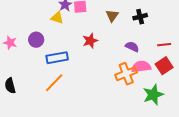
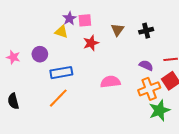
red star: (90, 41) -> (91, 43), moved
purple semicircle: (132, 47) -> (146, 65), moved
pink semicircle: (141, 67) -> (110, 82), moved
orange cross: (126, 74) -> (149, 89), moved

